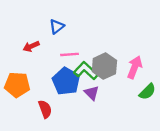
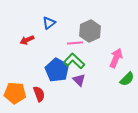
pink line: (70, 54) -> (75, 43), moved
gray hexagon: (104, 66) -> (90, 31), moved
orange pentagon: (17, 85) -> (15, 93), moved

